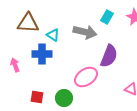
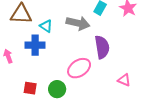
purple semicircle: (109, 56) -> (102, 47), turned -30

